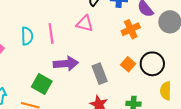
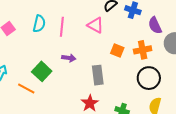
orange cross: (131, 29) -> (143, 50), moved
purple arrow: (66, 64) -> (69, 58), size x0.6
orange square: (128, 64) -> (117, 50), moved, turned -32

